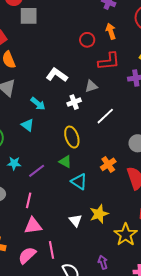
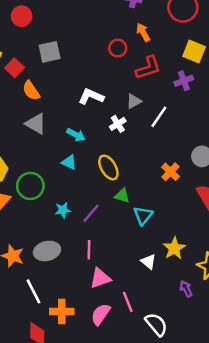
gray square: (29, 16) -> (50, 52), moved
white line: (105, 116) -> (159, 117), moved
yellow ellipse: (72, 137) -> (108, 167), moved
orange cross: (108, 164) -> (170, 172), moved
cyan triangle: (79, 182) -> (143, 215), turned 48
purple arrow: (103, 262) -> (186, 289), moved

